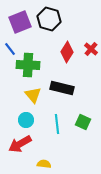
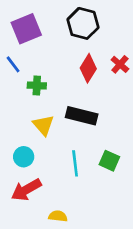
black hexagon: (49, 19) -> (83, 23), moved
green cross: (28, 65) -> (37, 85), size x0.6
cyan circle: (26, 120) -> (24, 157), moved

